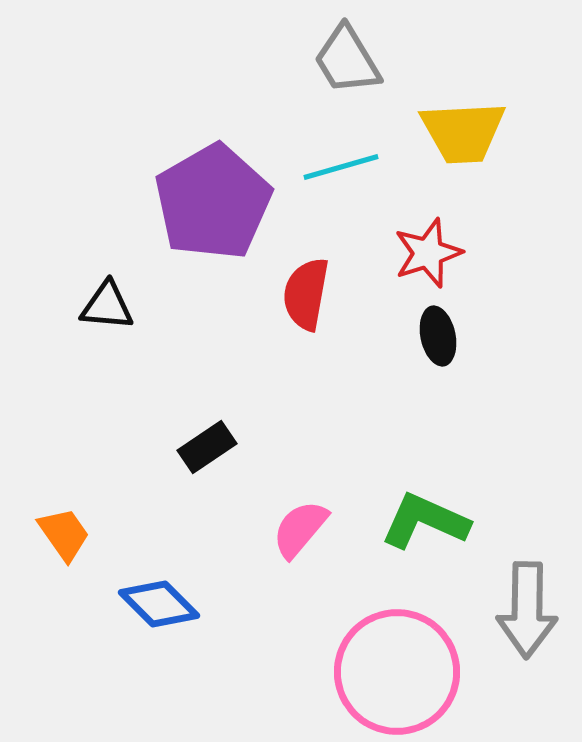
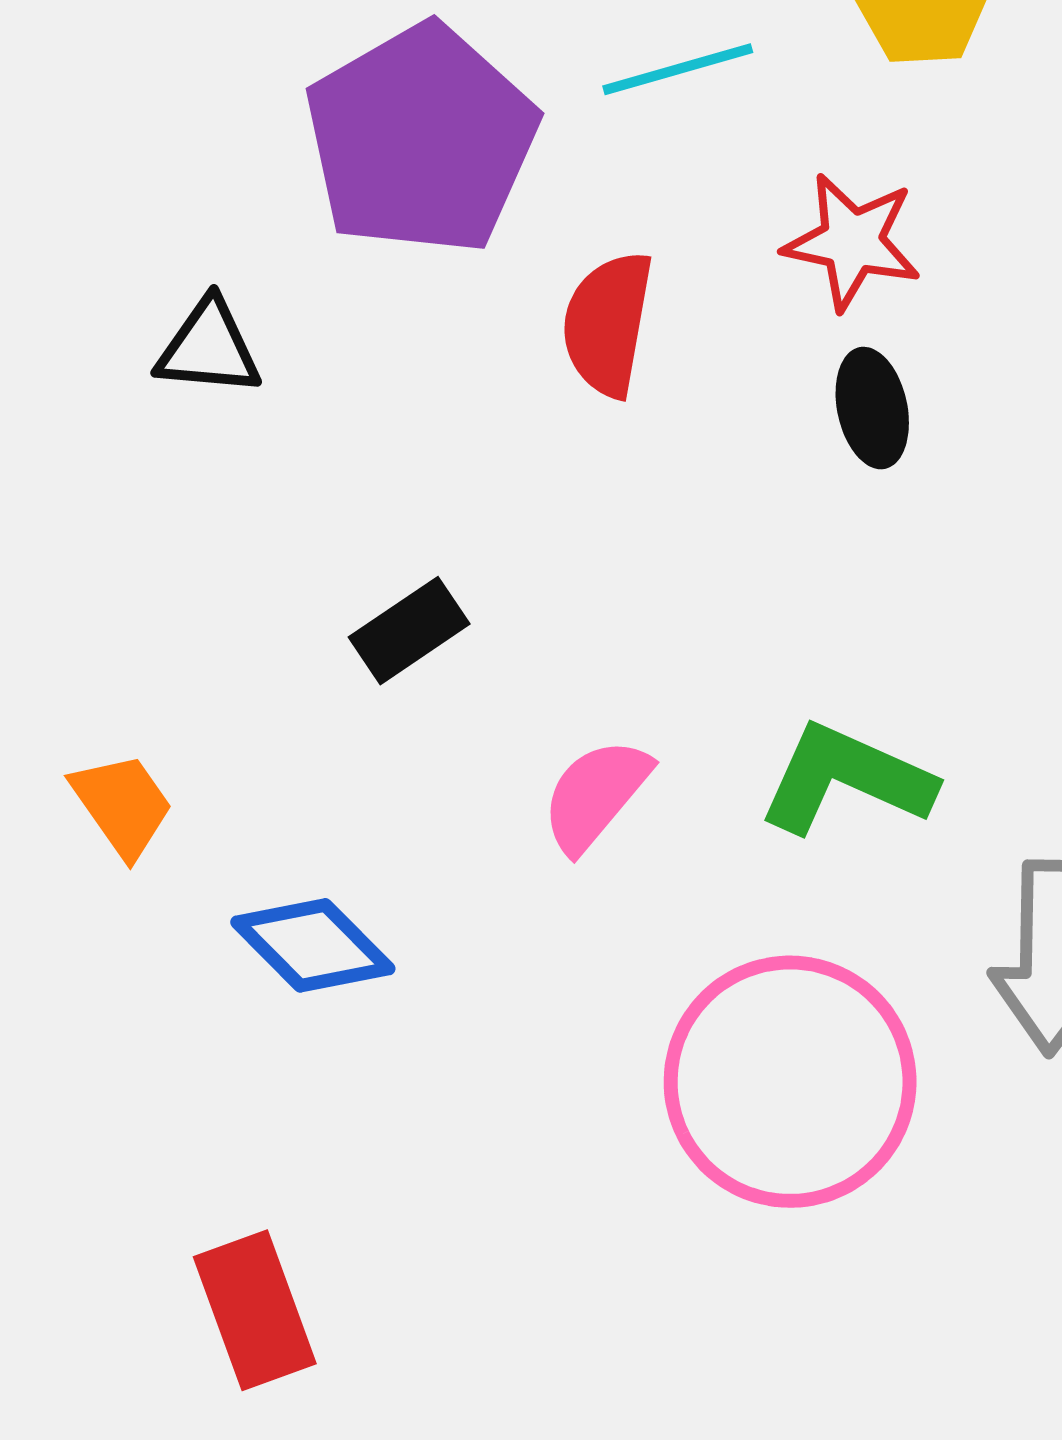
red star: (428, 253) -> (852, 242), turned 30

